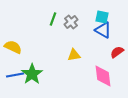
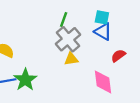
green line: (53, 19) -> (64, 20), moved
gray cross: (71, 22) -> (68, 39), moved, size x1.6

